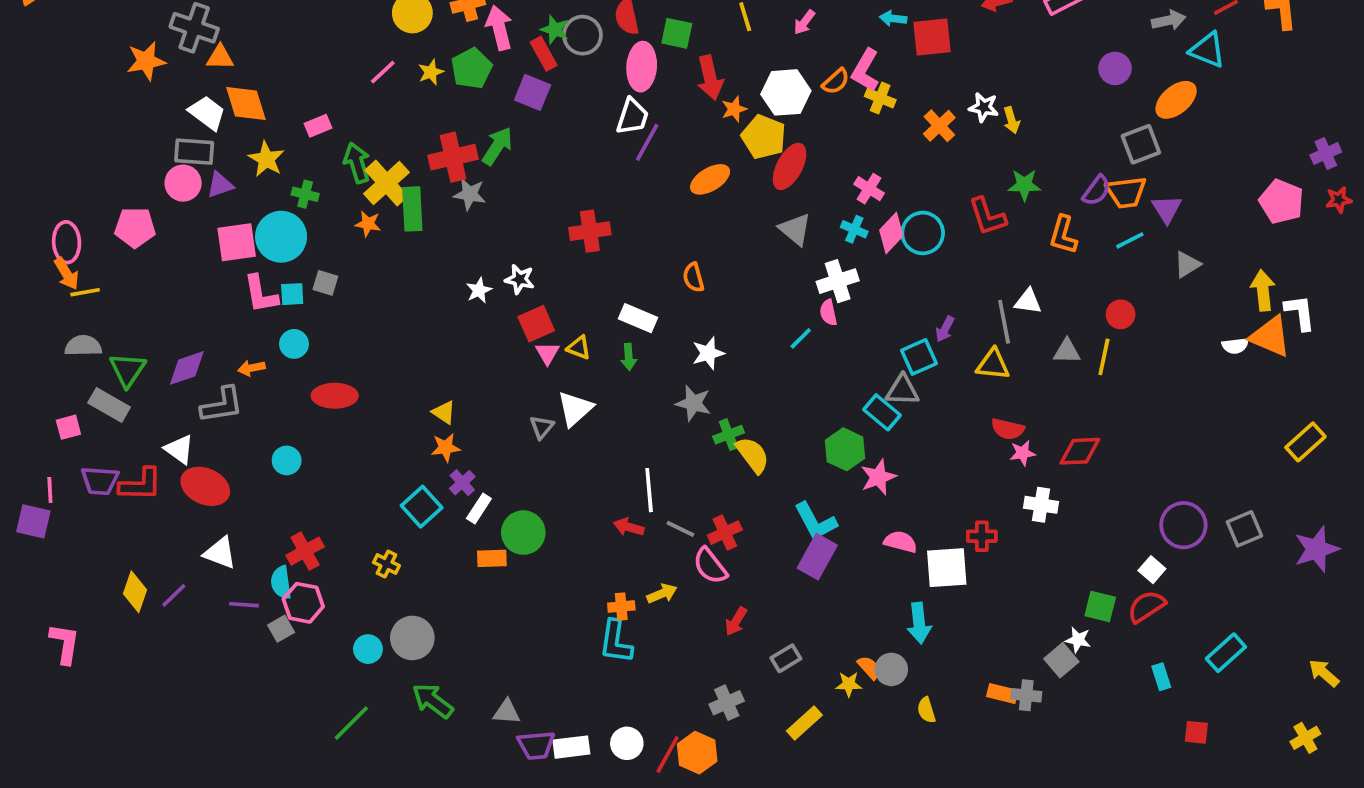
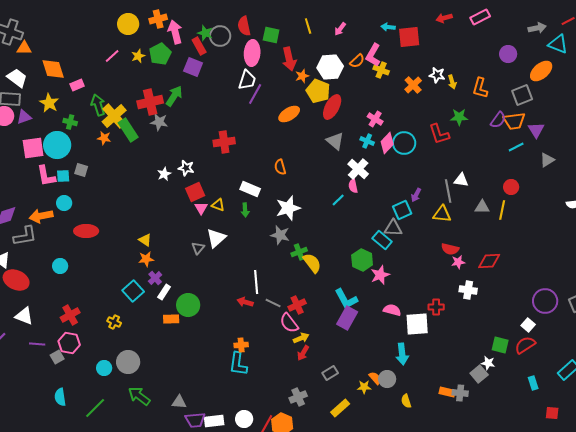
orange diamond: (246, 104) -> (53, 69), moved
green rectangle: (412, 209) -> (128, 130), turned -30
orange L-shape: (1063, 235) -> (480, 88), moved
white cross: (838, 281) -> (358, 169), turned -30
white star: (708, 353) -> (288, 208), size x1.4
orange arrow: (251, 368) -> (41, 216), size x1.6
cyan semicircle: (281, 582) -> (60, 397), moved
yellow arrow: (662, 594) -> (301, 338), moved

